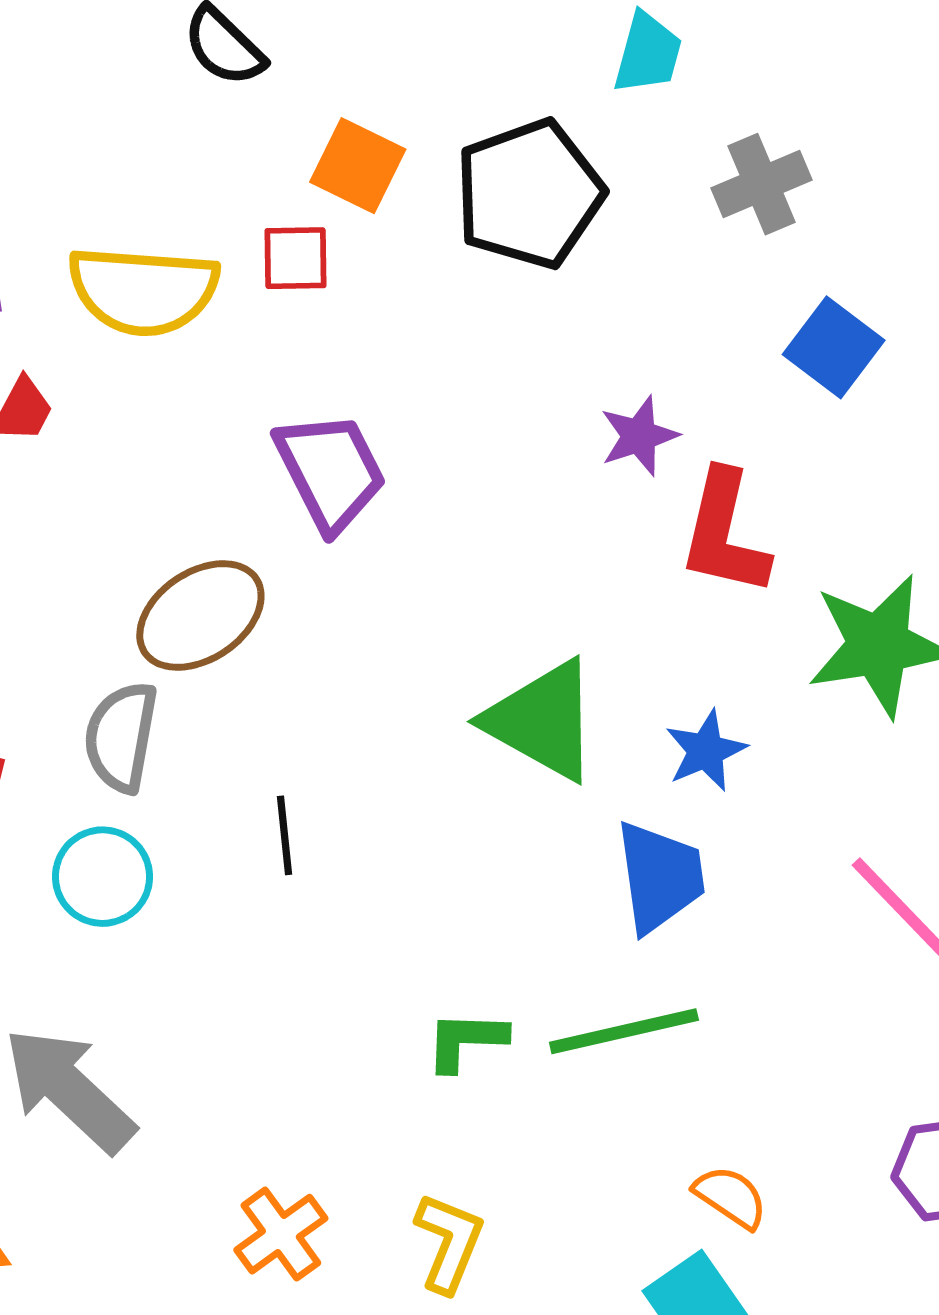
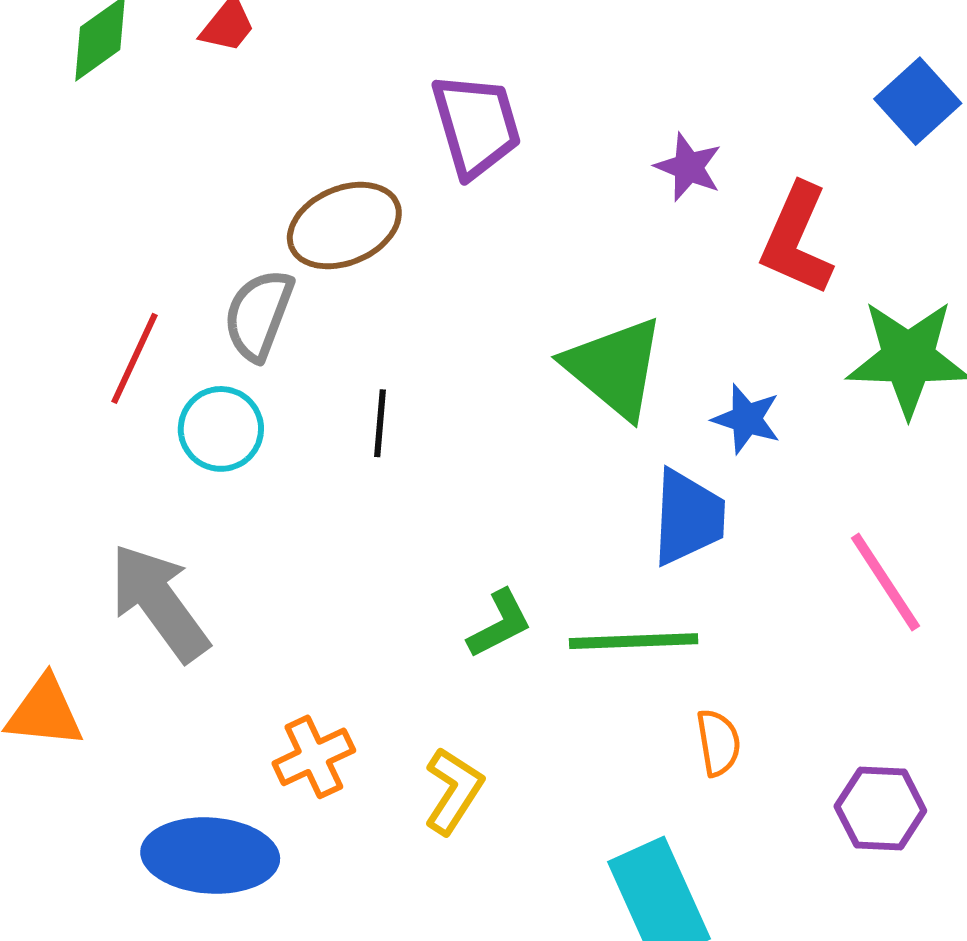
purple star: (639, 436) -> (688, 167), moved, turned 30
blue star: (706, 751) -> (747, 419), turned 30
green L-shape: (466, 1041) -> (500, 624), turned 140
orange semicircle: (731, 1197) -> (718, 743), moved, turned 36

